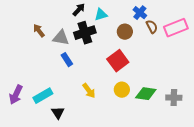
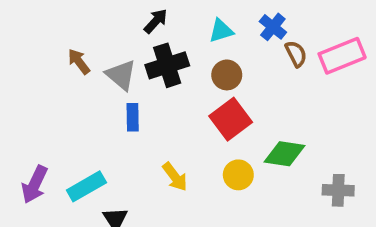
cyan triangle: (101, 15) -> (221, 31), moved
brown circle: (125, 32) -> (227, 75), moved
gray triangle: (61, 38) -> (121, 75), turned 30
blue rectangle: (67, 60) -> (133, 117), turned 32
green diamond: (146, 94) -> (284, 154), moved

